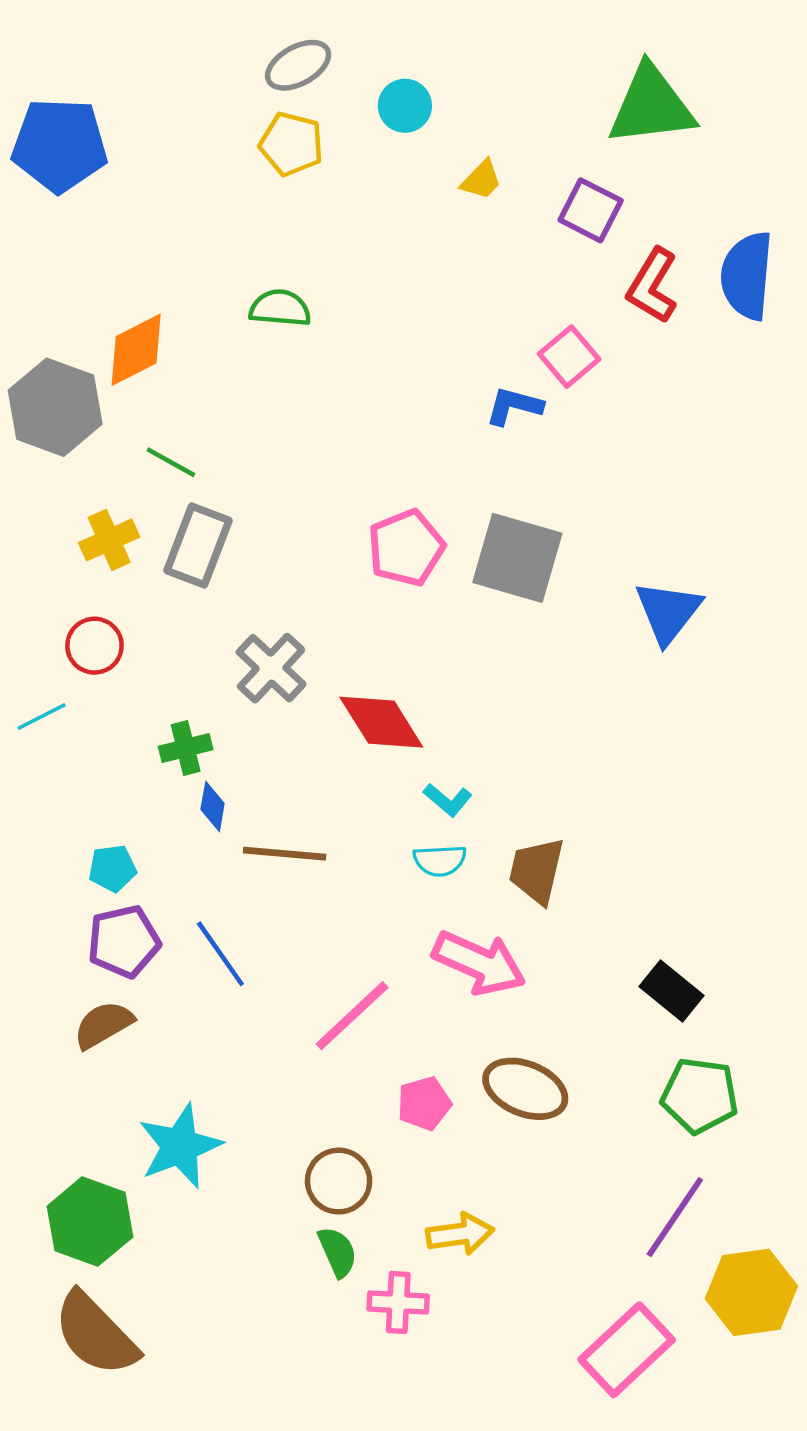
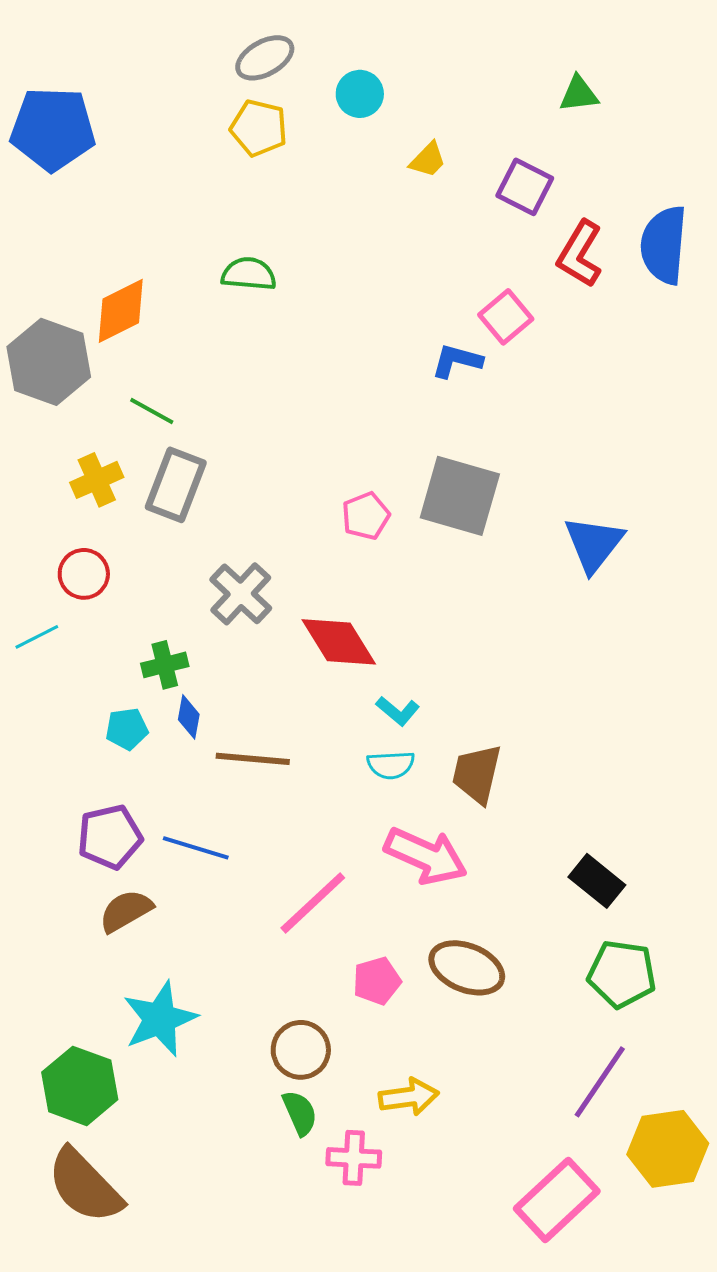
green triangle: (651, 106) -> (579, 94), size x0.5
pink pentagon: (406, 548) -> (366, 516), moved, size x0.7
cyan pentagon: (112, 868) -> (127, 729), moved
blue line: (220, 954) -> (196, 848), turned -38
brown semicircle: (103, 1025) -> (126, 911), moved

